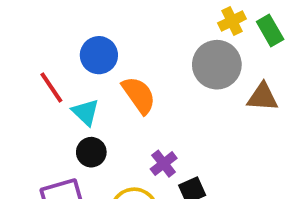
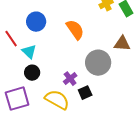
gray circle: (217, 65) -> (98, 63), moved
orange semicircle: (139, 95) -> (75, 30), moved

